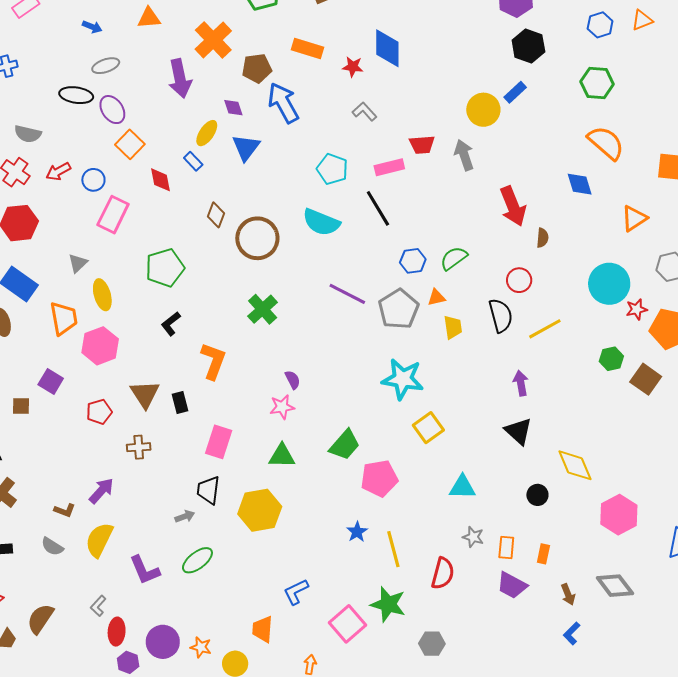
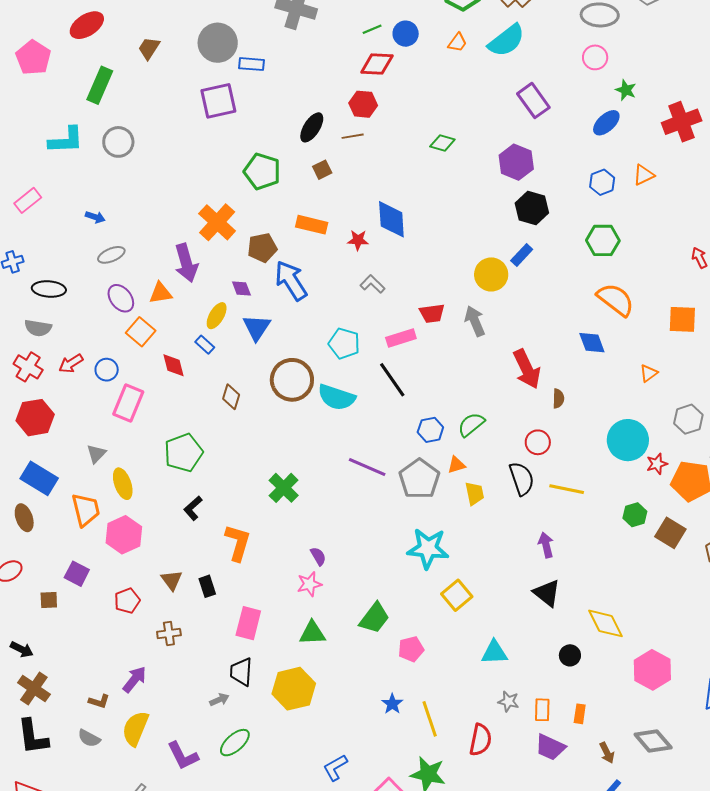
orange triangle: (149, 18) -> (161, 293), moved
black ellipse: (76, 95) -> (49, 289), moved
orange triangle: (634, 218) -> (649, 373), size x0.7
brown circle: (257, 238) -> (292, 380), moved
yellow line: (545, 329) -> (567, 489), turned 44
brown triangle: (145, 394) -> (172, 580), size x0.7
pink pentagon: (379, 478) -> (411, 649), size x0.7

